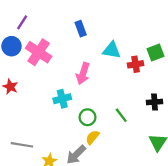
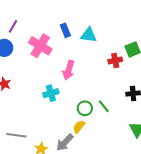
cyan triangle: (112, 50) -> (89, 35), moved
pink cross: (39, 52) -> (40, 46), moved
green circle: (87, 117) -> (85, 108), moved

